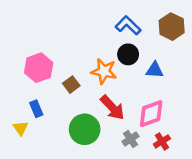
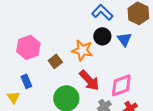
blue triangle: (155, 70) -> (124, 39), moved, turned 49

